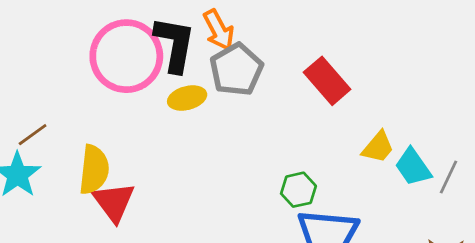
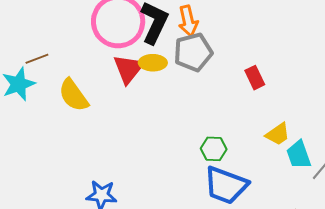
red rectangle: (327, 81) -> (255, 78), size x0.7
yellow semicircle: (94, 170) -> (73, 95), turned 123
red triangle: (114, 202) -> (128, 69), moved

